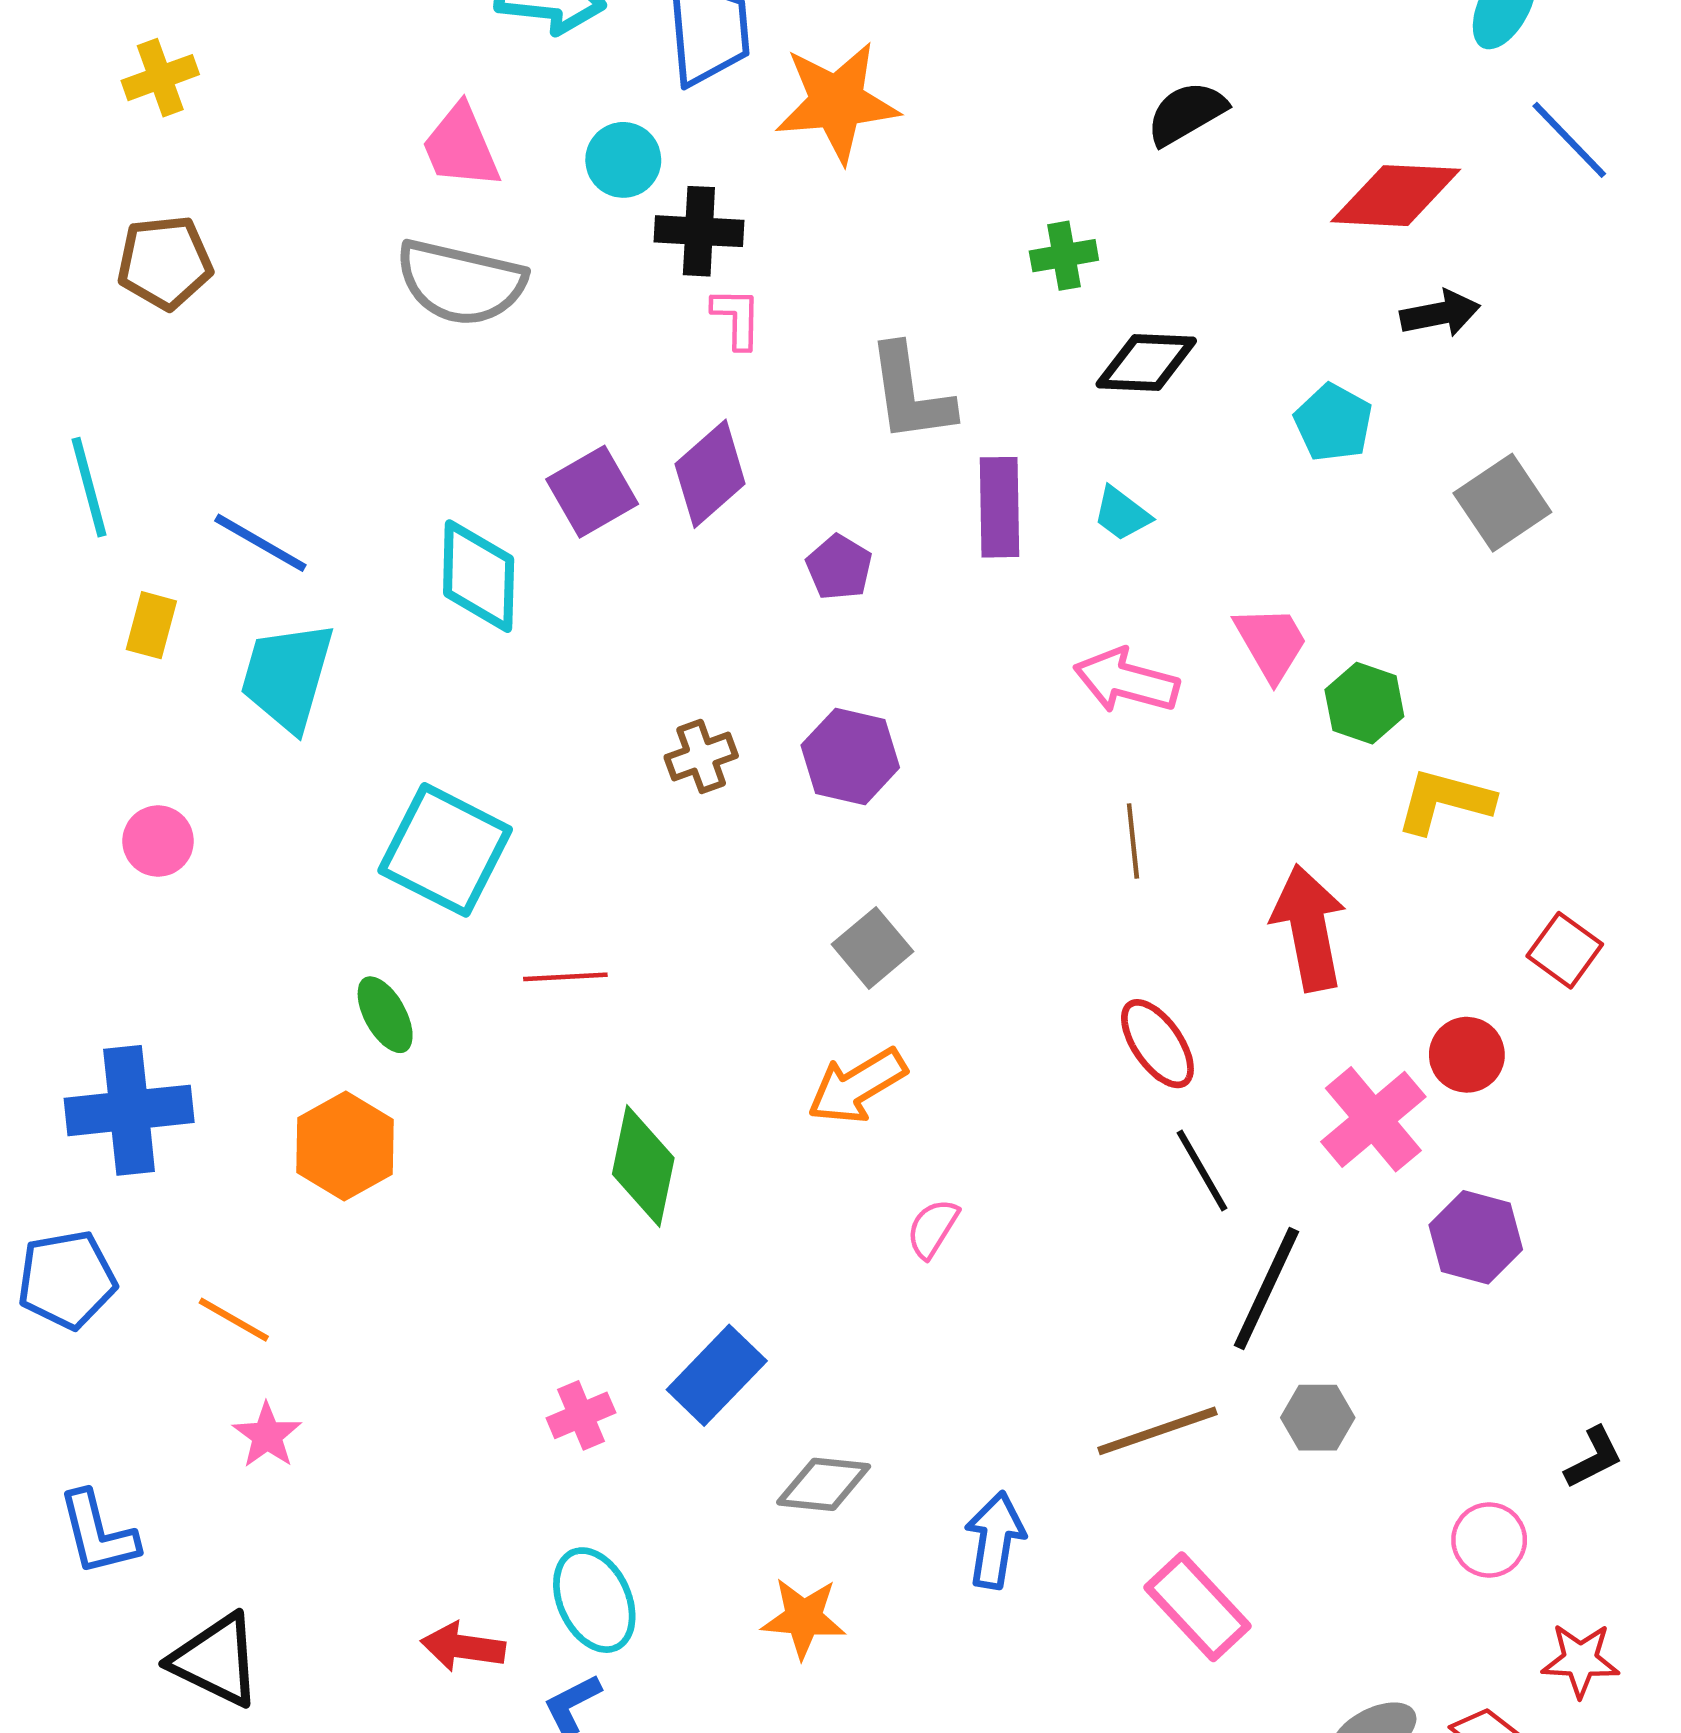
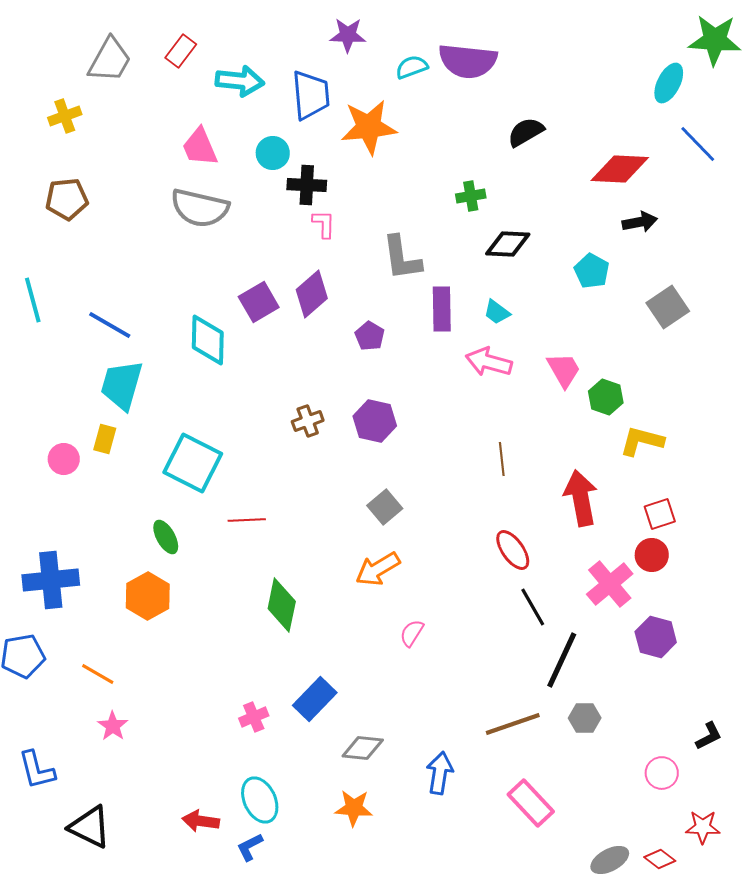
yellow rectangle: (151, 625) -> (105, 439), moved
pink arrow: (1126, 681) -> (489, 362), moved
red square: (1565, 950) -> (660, 514), moved, turned 36

